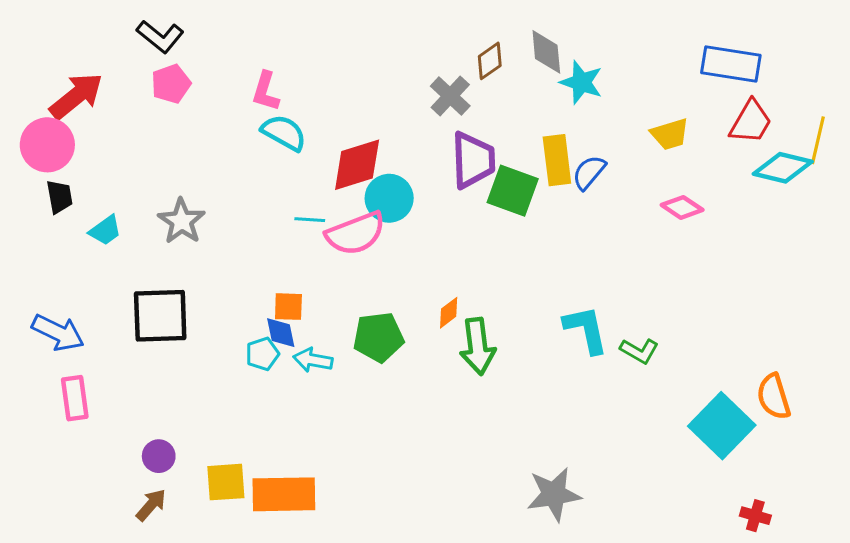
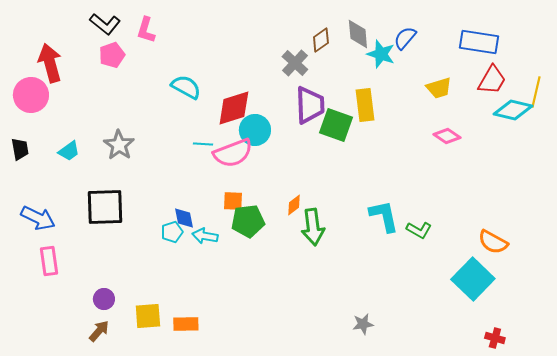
pink L-shape: (266, 91) -> (146, 30), moved
red arrow: (76, 96) -> (50, 63), turned -66
blue semicircle: (589, 172) -> (405, 38), moved
black trapezoid: (60, 197) -> (20, 149), moved
orange square: (288, 307) -> (233, 201), moved
orange semicircle: (774, 397) -> (493, 242), moved, turned -44
orange rectangle: (284, 494) -> (186, 324), size x0.6
gray star: (554, 494) -> (363, 324), size x0.6

